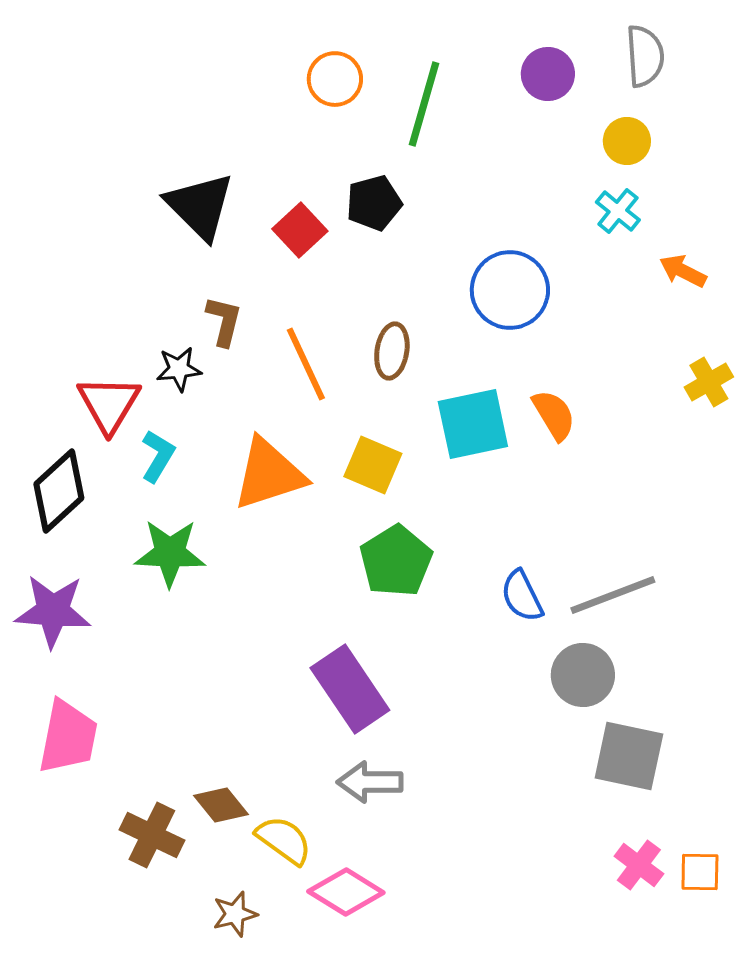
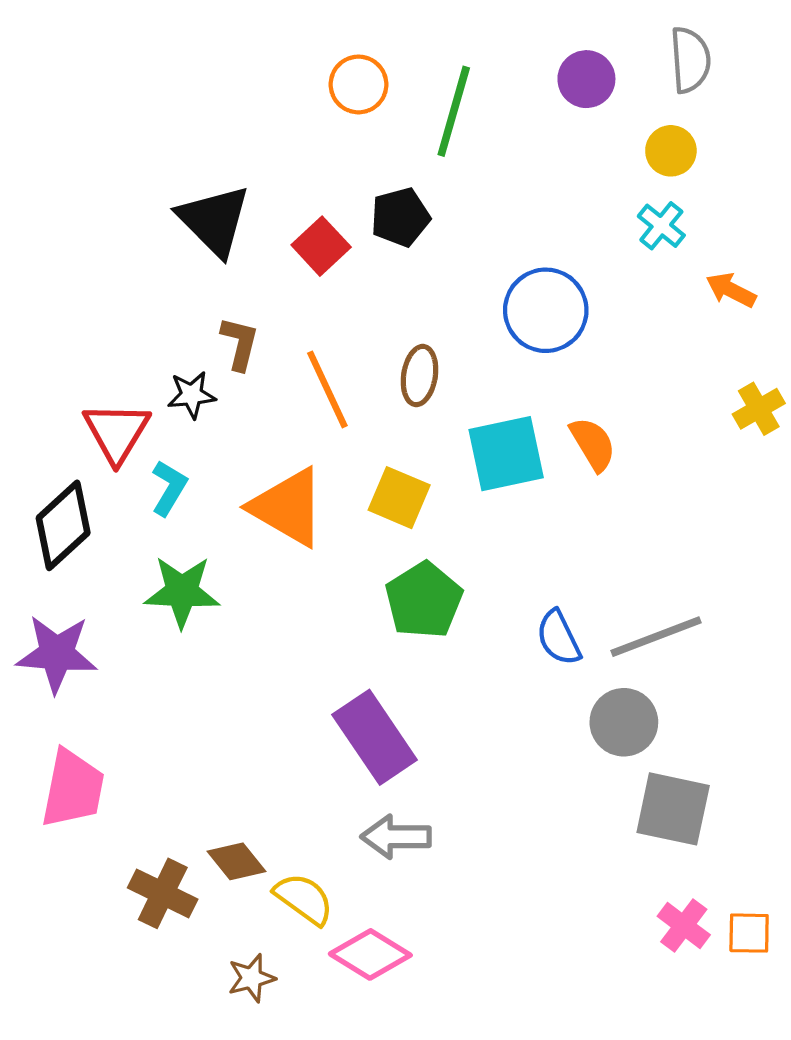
orange triangle: (269, 474) -> (288, 507), turned 48

